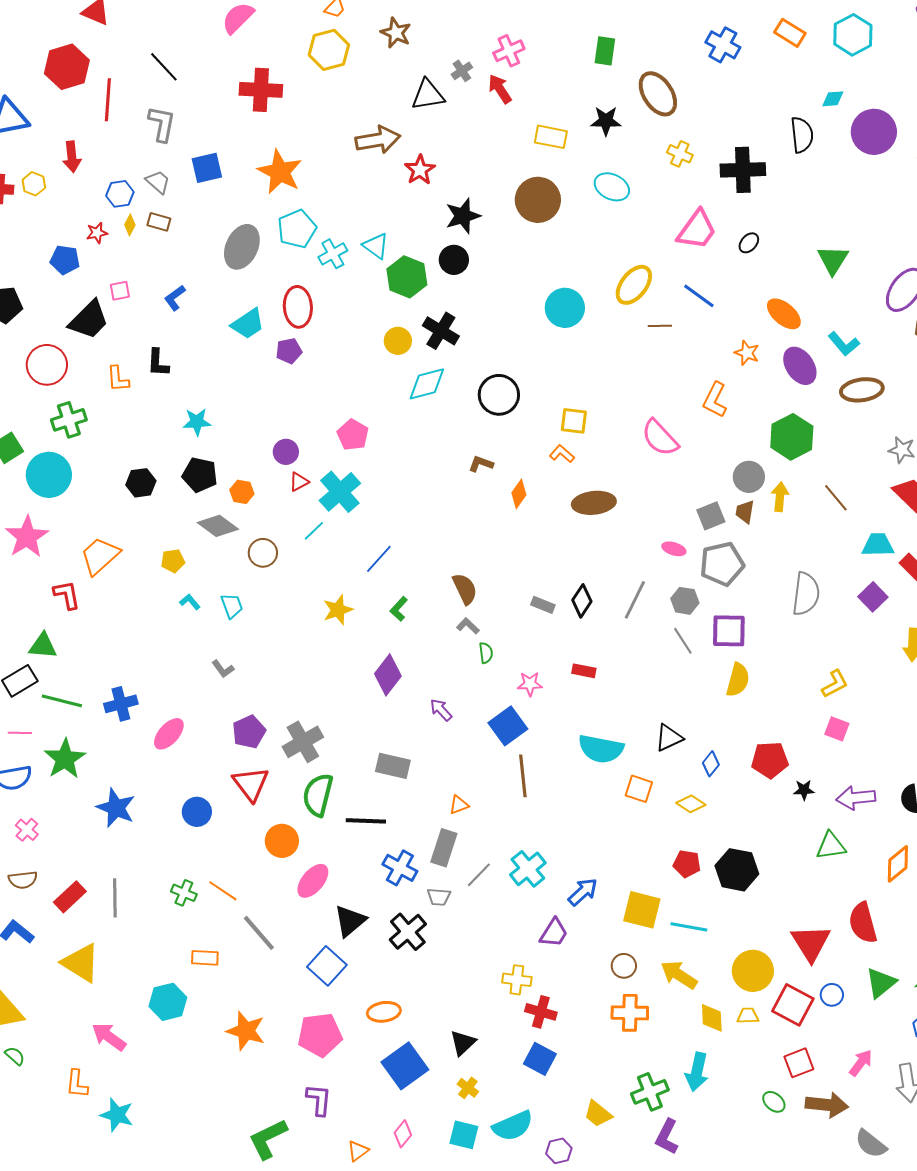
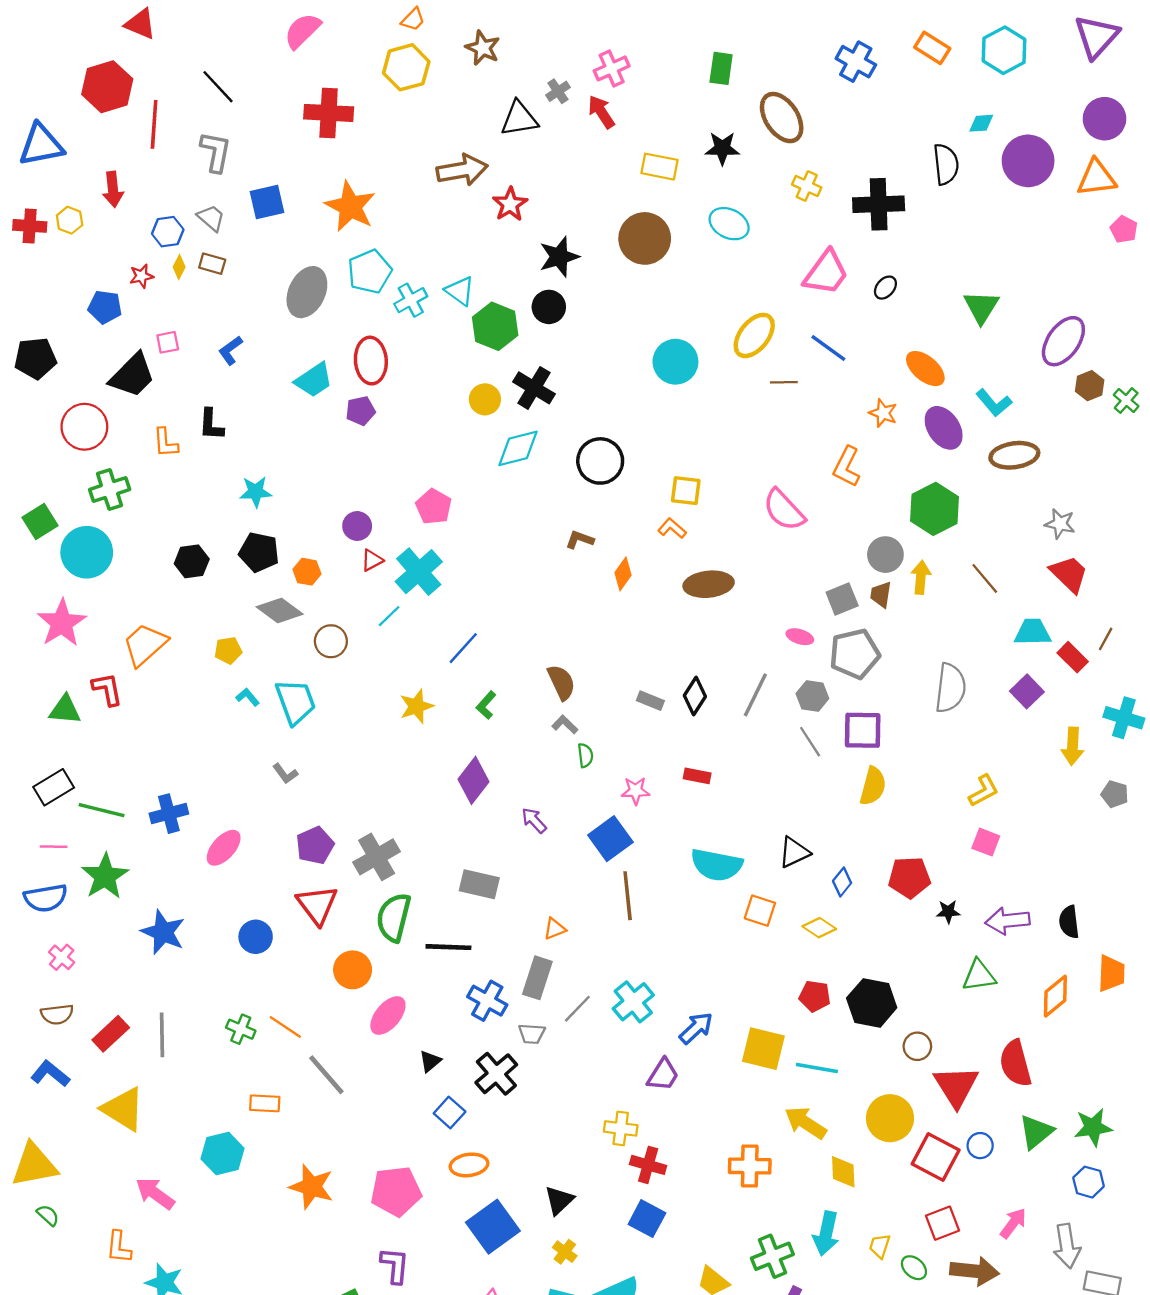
cyan trapezoid: (232, 606) -> (296, 702), size x1.6
green triangle: (43, 646) -> (65, 710), moved
black triangle: (350, 921) -> (430, 1061), size x0.6
blue square: (327, 966) -> (450, 1112), moved, size x0.7
brown circle: (624, 966) -> (917, 1046), moved
yellow trapezoid: (748, 1016) -> (880, 1246), moved, turned -70

